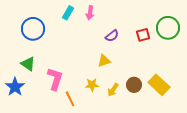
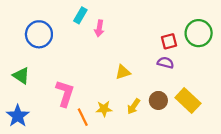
pink arrow: (90, 13) -> (99, 28), moved
purple semicircle: (112, 36) -> (165, 63), moved, turned -128
green triangle: (28, 64) -> (21, 76), moved
yellow star: (92, 85) -> (104, 109), moved
blue star: (15, 87) -> (18, 116), moved

